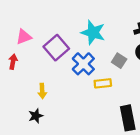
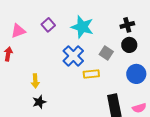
purple square: (56, 48) -> (48, 25), moved, size x0.6
black star: (36, 116) -> (39, 102), moved

